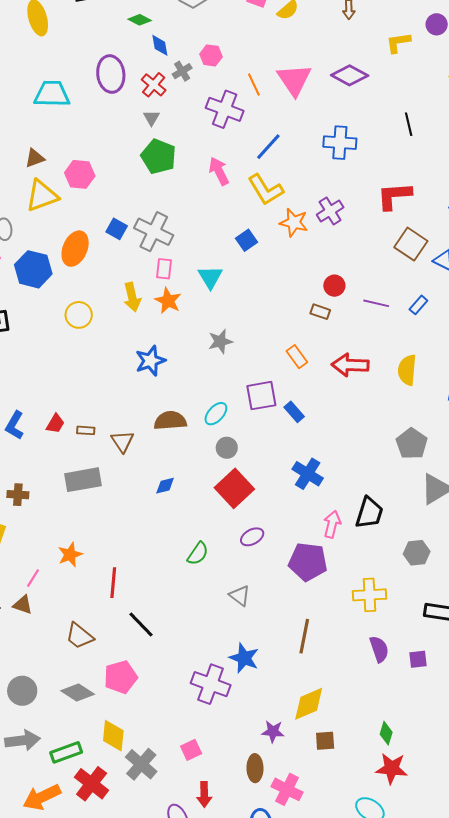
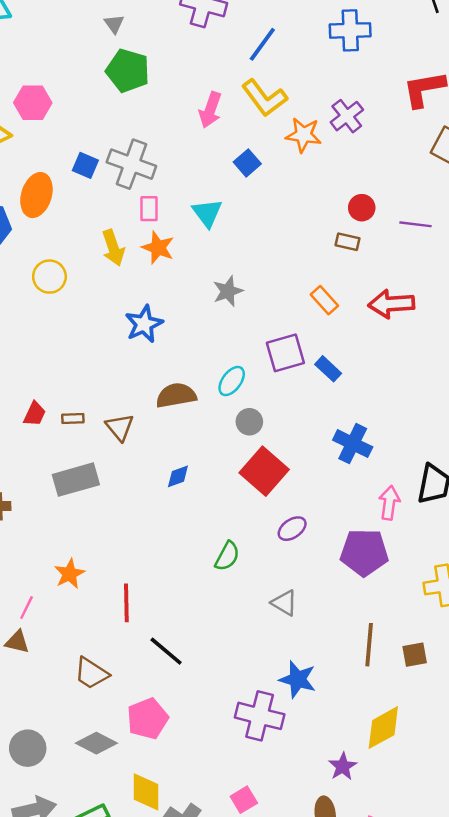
pink arrow: (219, 171) -> (210, 110), moved, turned -128
purple star: (273, 731) -> (343, 766), turned -30
brown square: (325, 741) -> (415, 655), moved

